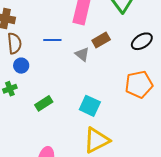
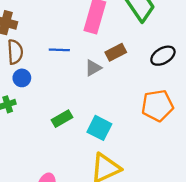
gray triangle: (82, 54) -> (93, 68), turned 49
green rectangle: (44, 103) -> (62, 119), moved

